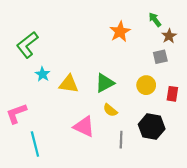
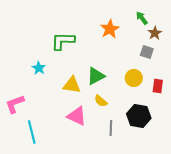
green L-shape: (27, 45) -> (63, 41), moved, turned 40
gray square: (160, 57) -> (147, 52), turned 32
yellow triangle: (69, 84) -> (72, 85), moved

